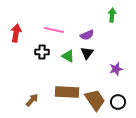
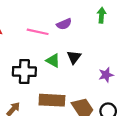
purple semicircle: (87, 35) -> (64, 24), moved
black cross: (42, 52) -> (24, 72), moved, size x1.5

